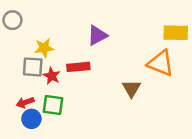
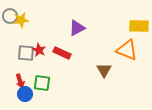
yellow star: (44, 48) -> (21, 20), moved
red rectangle: (78, 67) -> (62, 53), turned 30
red star: (52, 76) -> (39, 50), moved
red arrow: (25, 102) -> (20, 81), turned -88

